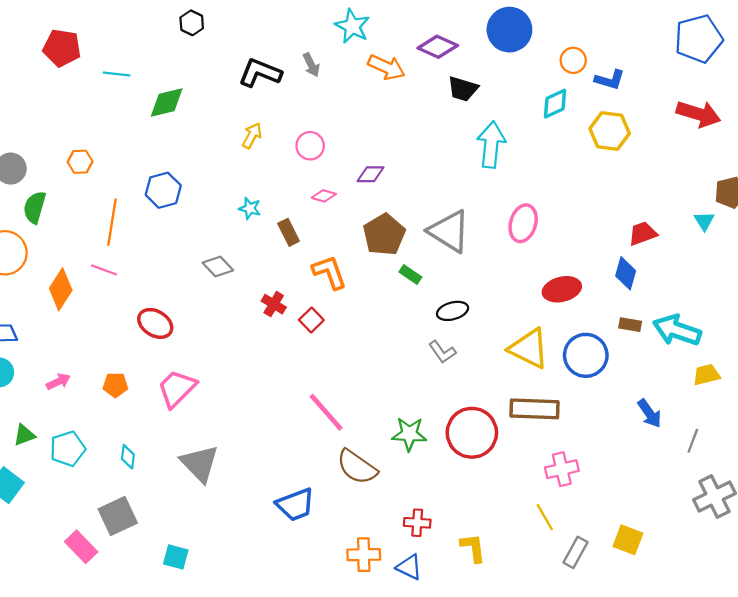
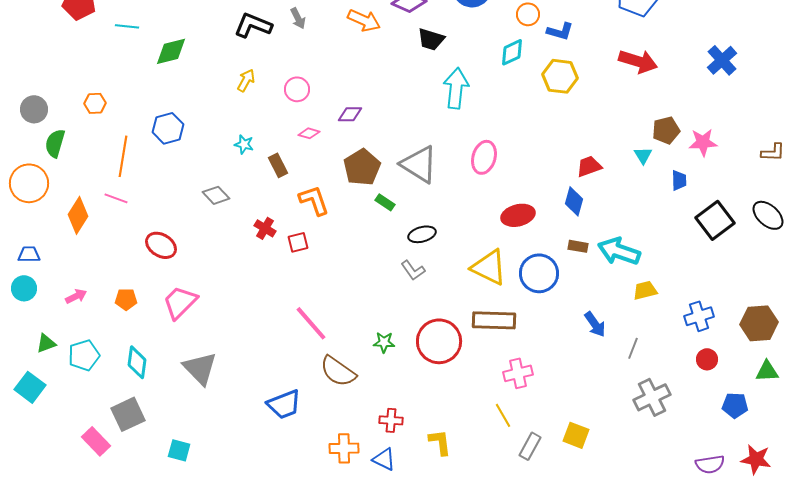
red square: (311, 320) -> (298, 242), turned 30
green star: (409, 434) -> (384, 342), size x0.7
cyan diamond: (128, 457) -> (137, 362), size x1.5

